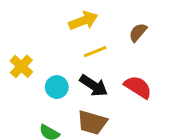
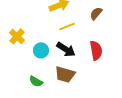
red semicircle: (138, 87) -> (96, 50), turned 48

